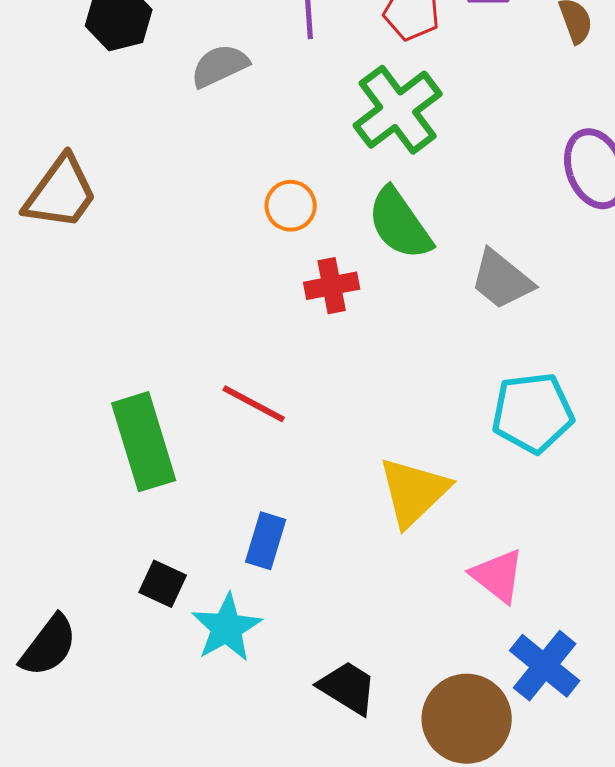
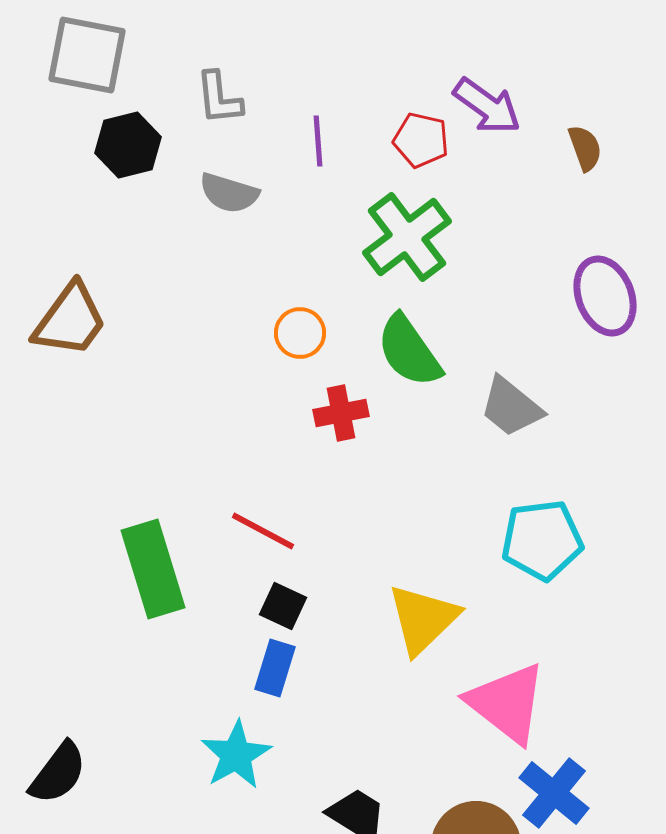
gray semicircle: (220, 66) -> (229, 193), turned -138
pink triangle: (498, 576) -> (507, 703), size x1.5
black square: (163, 584) -> (283, 606), moved

